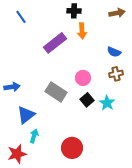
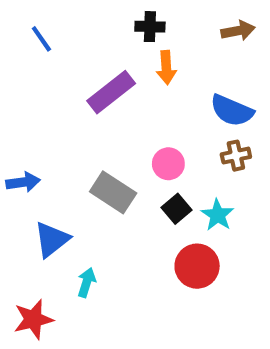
blue semicircle: (114, 52) -> (232, 111), size x1.5
cyan arrow: (34, 136) -> (86, 282), moved
red circle: (72, 148) -> (197, 266), moved

